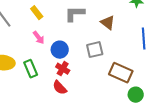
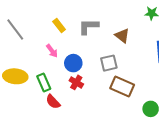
yellow rectangle: (37, 13) -> (59, 25), moved
brown rectangle: (121, 73) -> (122, 86), moved
red semicircle: (60, 88) -> (53, 102), moved

